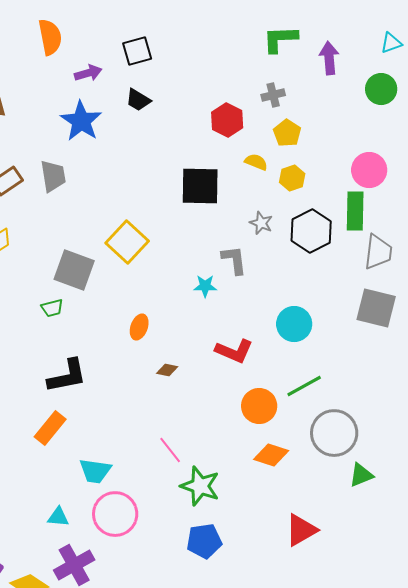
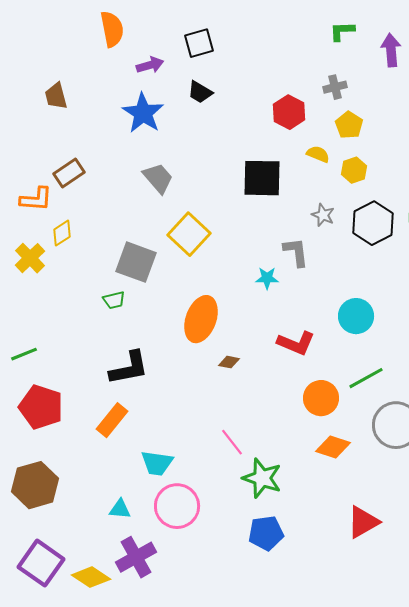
green L-shape: (280, 39) -> (342, 31), size x0.7
gray trapezoid: (53, 176) -> (158, 178), moved, turned -32
orange ellipse: (139, 327) -> (201, 319), size x1.8

